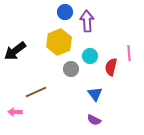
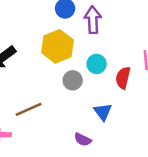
purple semicircle: (94, 120) -> (83, 140), moved

